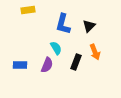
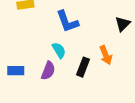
blue L-shape: (63, 24) -> (67, 21), turned -35
black triangle: (89, 26) -> (123, 24), moved

